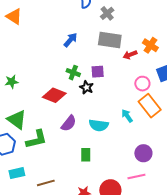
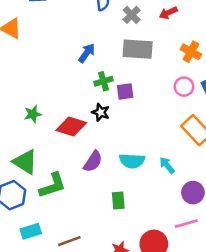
red arrow: (130, 55) -> (168, 13), moved
green cross: (73, 73) -> (103, 81), moved, turned -32
green star: (12, 82) -> (33, 114), moved
pink circle: (142, 84) -> (184, 87), moved
black star: (86, 87) -> (101, 112), moved
cyan arrow: (127, 116) -> (167, 165), moved

